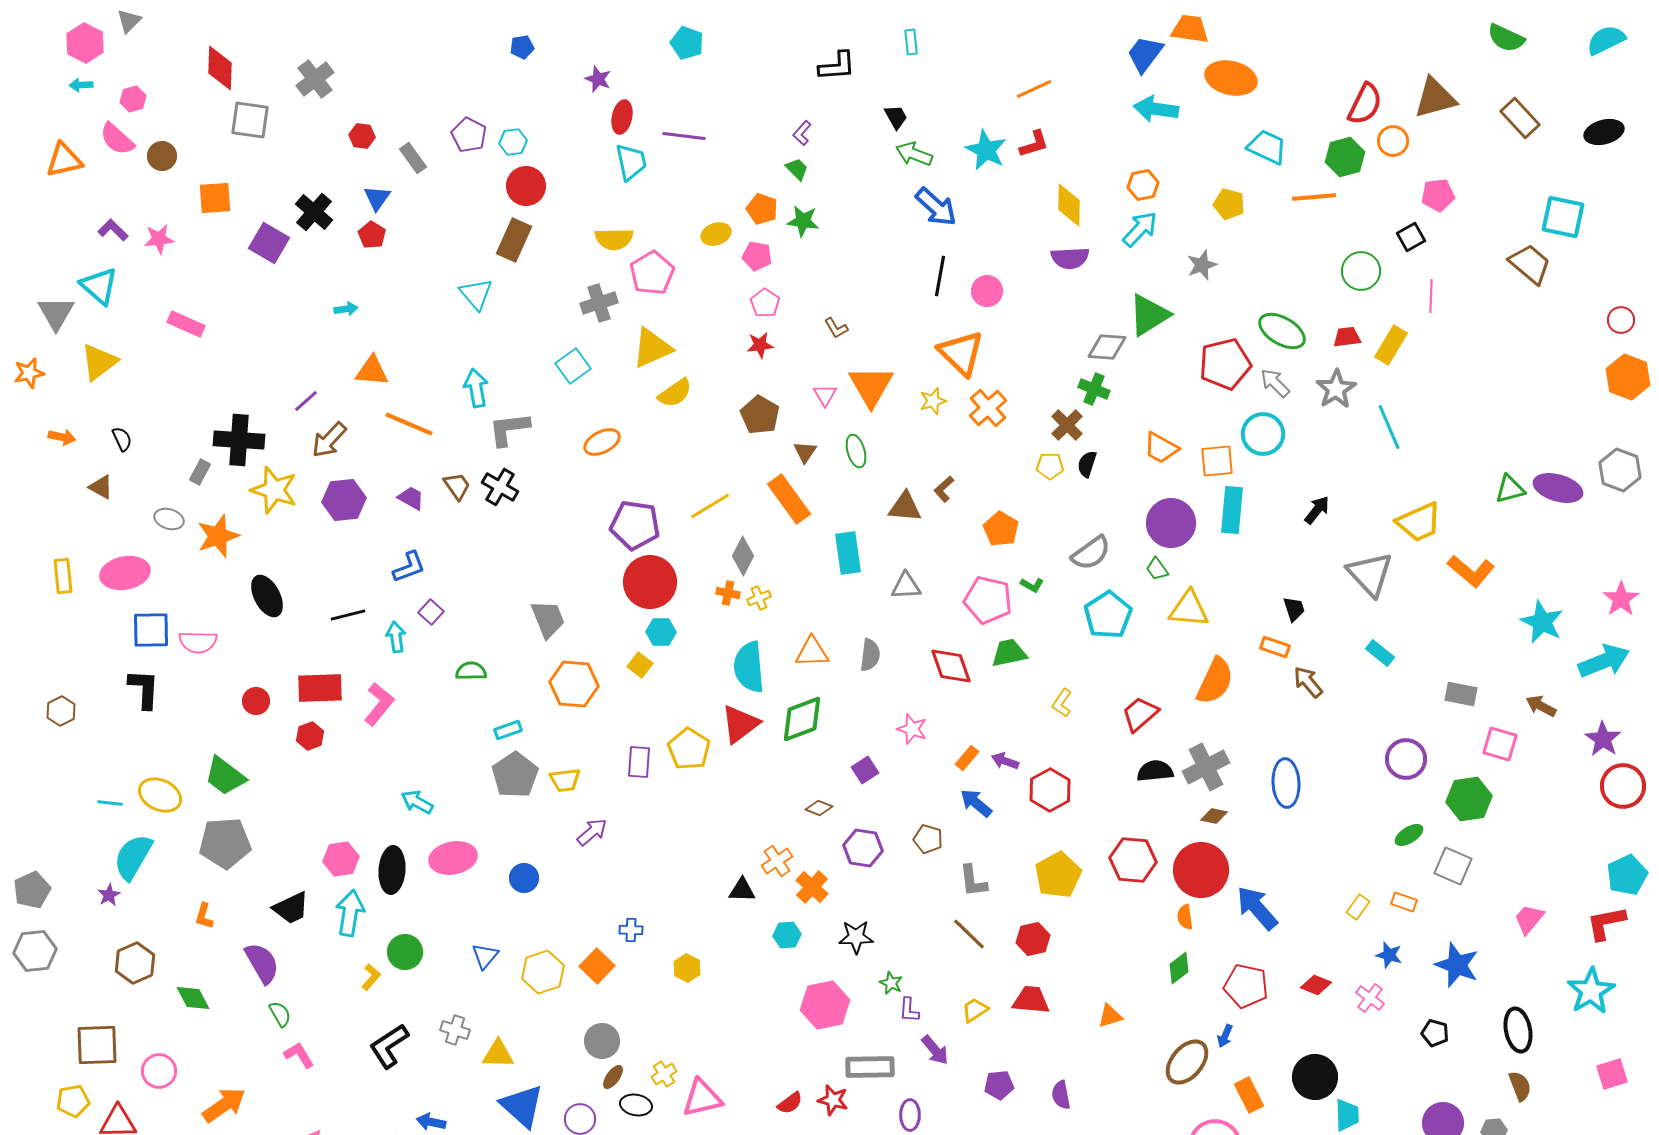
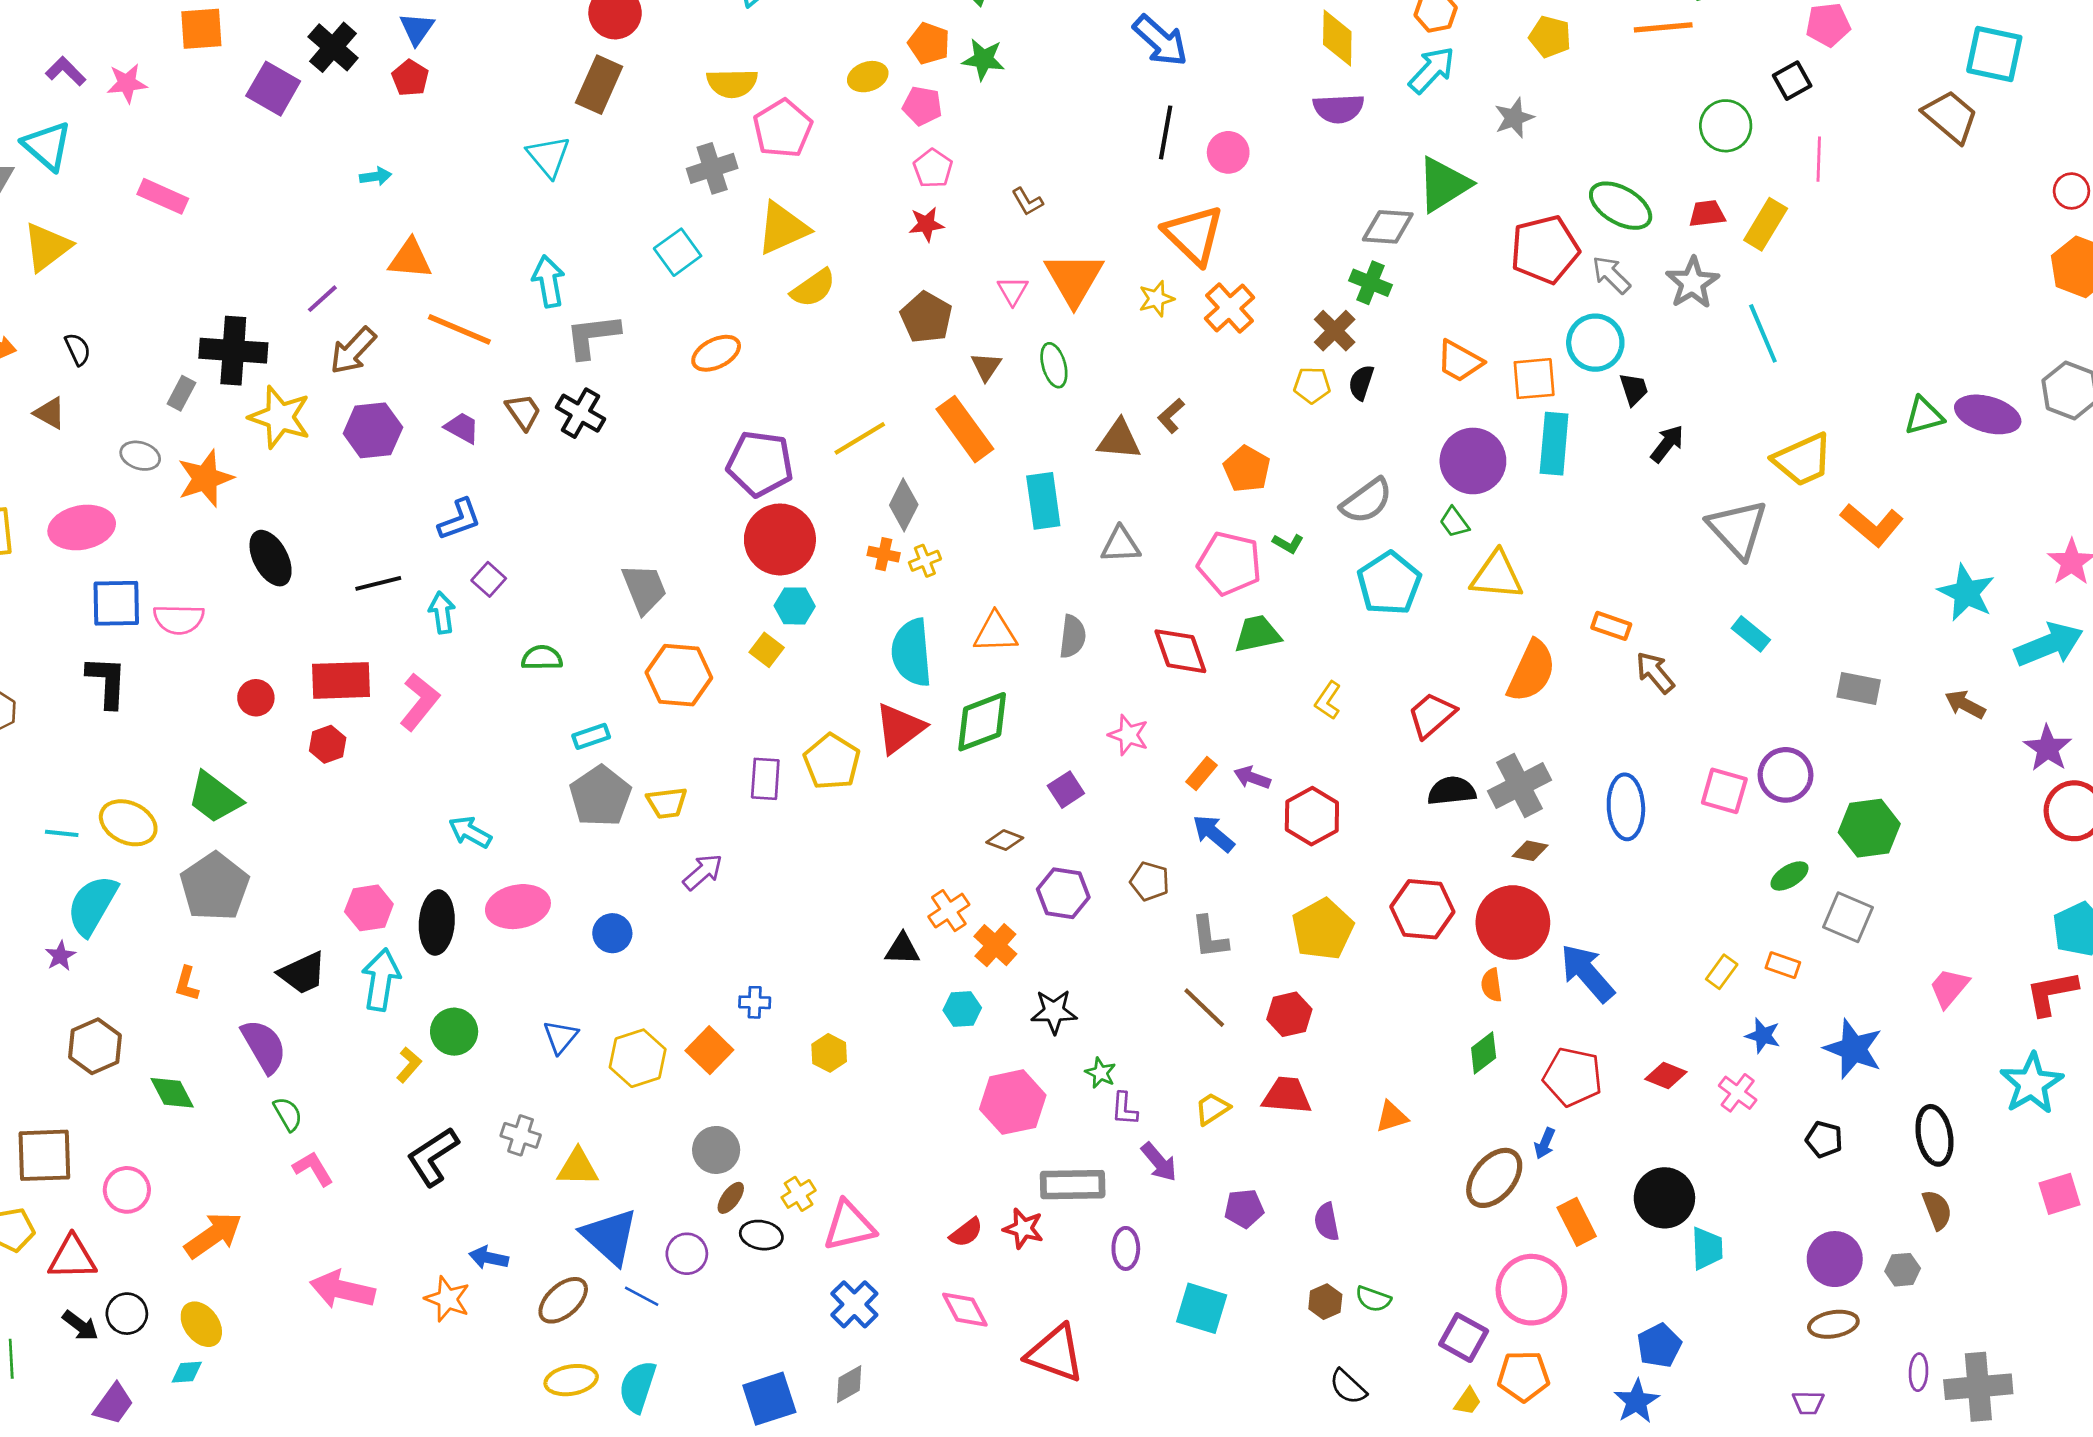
black trapezoid: (1294, 609) -> (1634, 389), moved
pink square: (1500, 744) -> (1724, 791), moved
gray pentagon: (225, 843) -> (215, 887), turned -30

